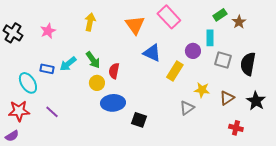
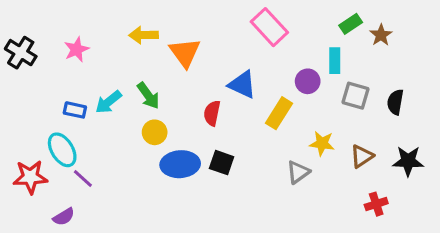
yellow arrow: (90, 22) -> (143, 35), turned -102
orange triangle: (135, 25) -> (185, 53), moved
black semicircle: (248, 64) -> (395, 102), size x0.7
red semicircle: (114, 71) -> (212, 113), moved
cyan ellipse: (28, 83) -> (62, 150), moved
black star: (256, 101) -> (408, 161), turned -30
black square: (139, 120) -> (222, 163), moved
red cross: (236, 128) -> (376, 204), turned -32
purple semicircle: (12, 136) -> (64, 217), moved

